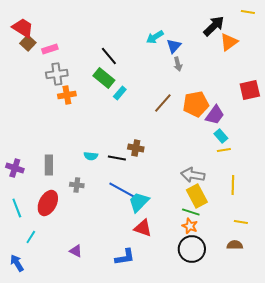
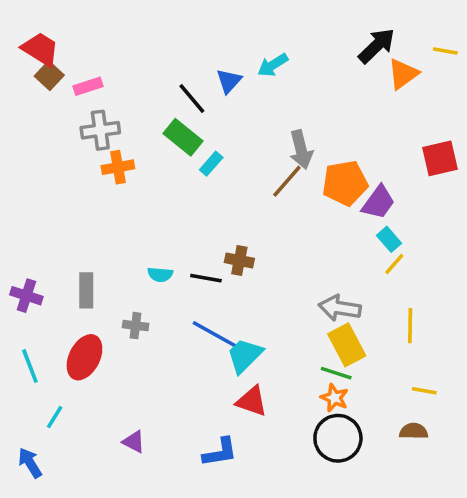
yellow line: (248, 12) -> (445, 51), moved
blue triangle: (174, 46) -> (229, 81), moved
gray arrow: (178, 64) -> (301, 150), moved, size x1.5
yellow line: (224, 150) -> (394, 264), turned -40

